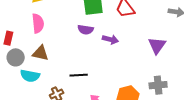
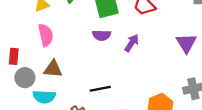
purple arrow: (110, 39) -> (132, 43), turned -63

